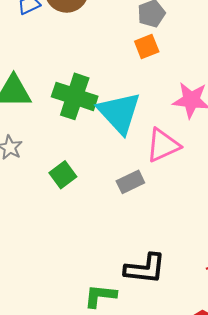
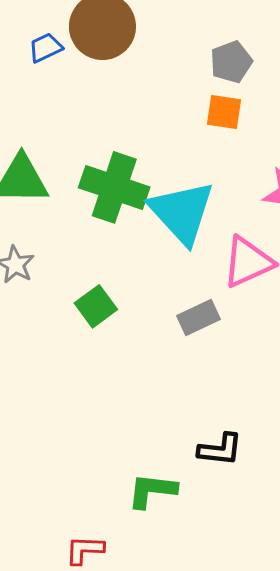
orange square: (147, 46) -> (224, 112), turned 30
black L-shape: (145, 269) -> (220, 450), size x0.7

